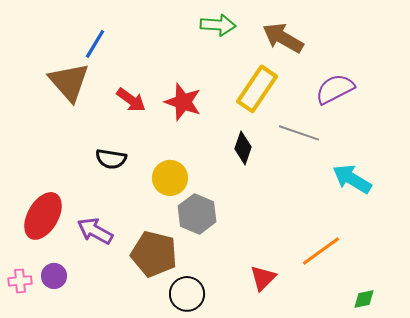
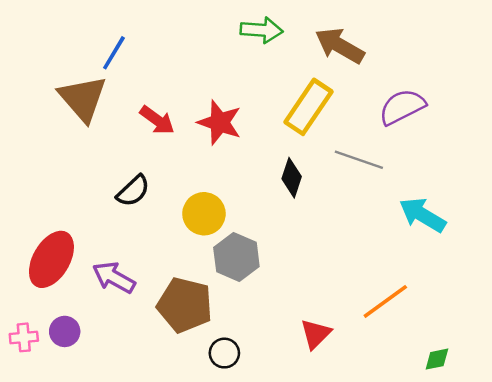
black semicircle: (111, 159) -> (133, 191), turned -52
black circle: (187, 294) -> (224, 353), size x0.7

